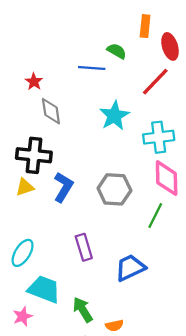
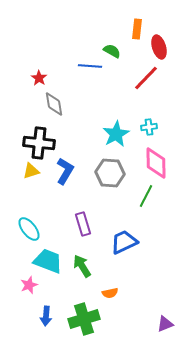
cyan star: (114, 116) -> (116, 134), moved
cyan cross: (159, 137) -> (149, 127), size x0.6
cyan ellipse: (23, 253) -> (29, 229), turned -70
green arrow: (83, 310) -> (82, 266), moved

